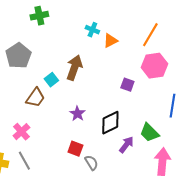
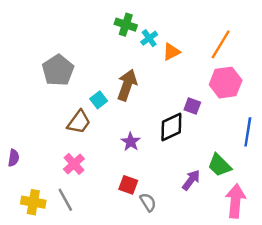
green cross: (39, 16) -> (126, 25), moved, turned 30
cyan cross: (92, 30) -> (149, 38), turned 32
black diamond: (110, 123) -> (171, 127), moved
pink cross: (21, 132) -> (74, 164), moved

